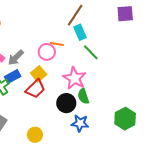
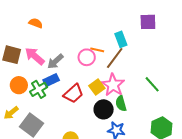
purple square: (125, 14) -> (148, 22), moved
brown line: (75, 15) -> (115, 58), moved
green line: (91, 52) -> (152, 84), moved
yellow square: (39, 74) -> (97, 87), moved

